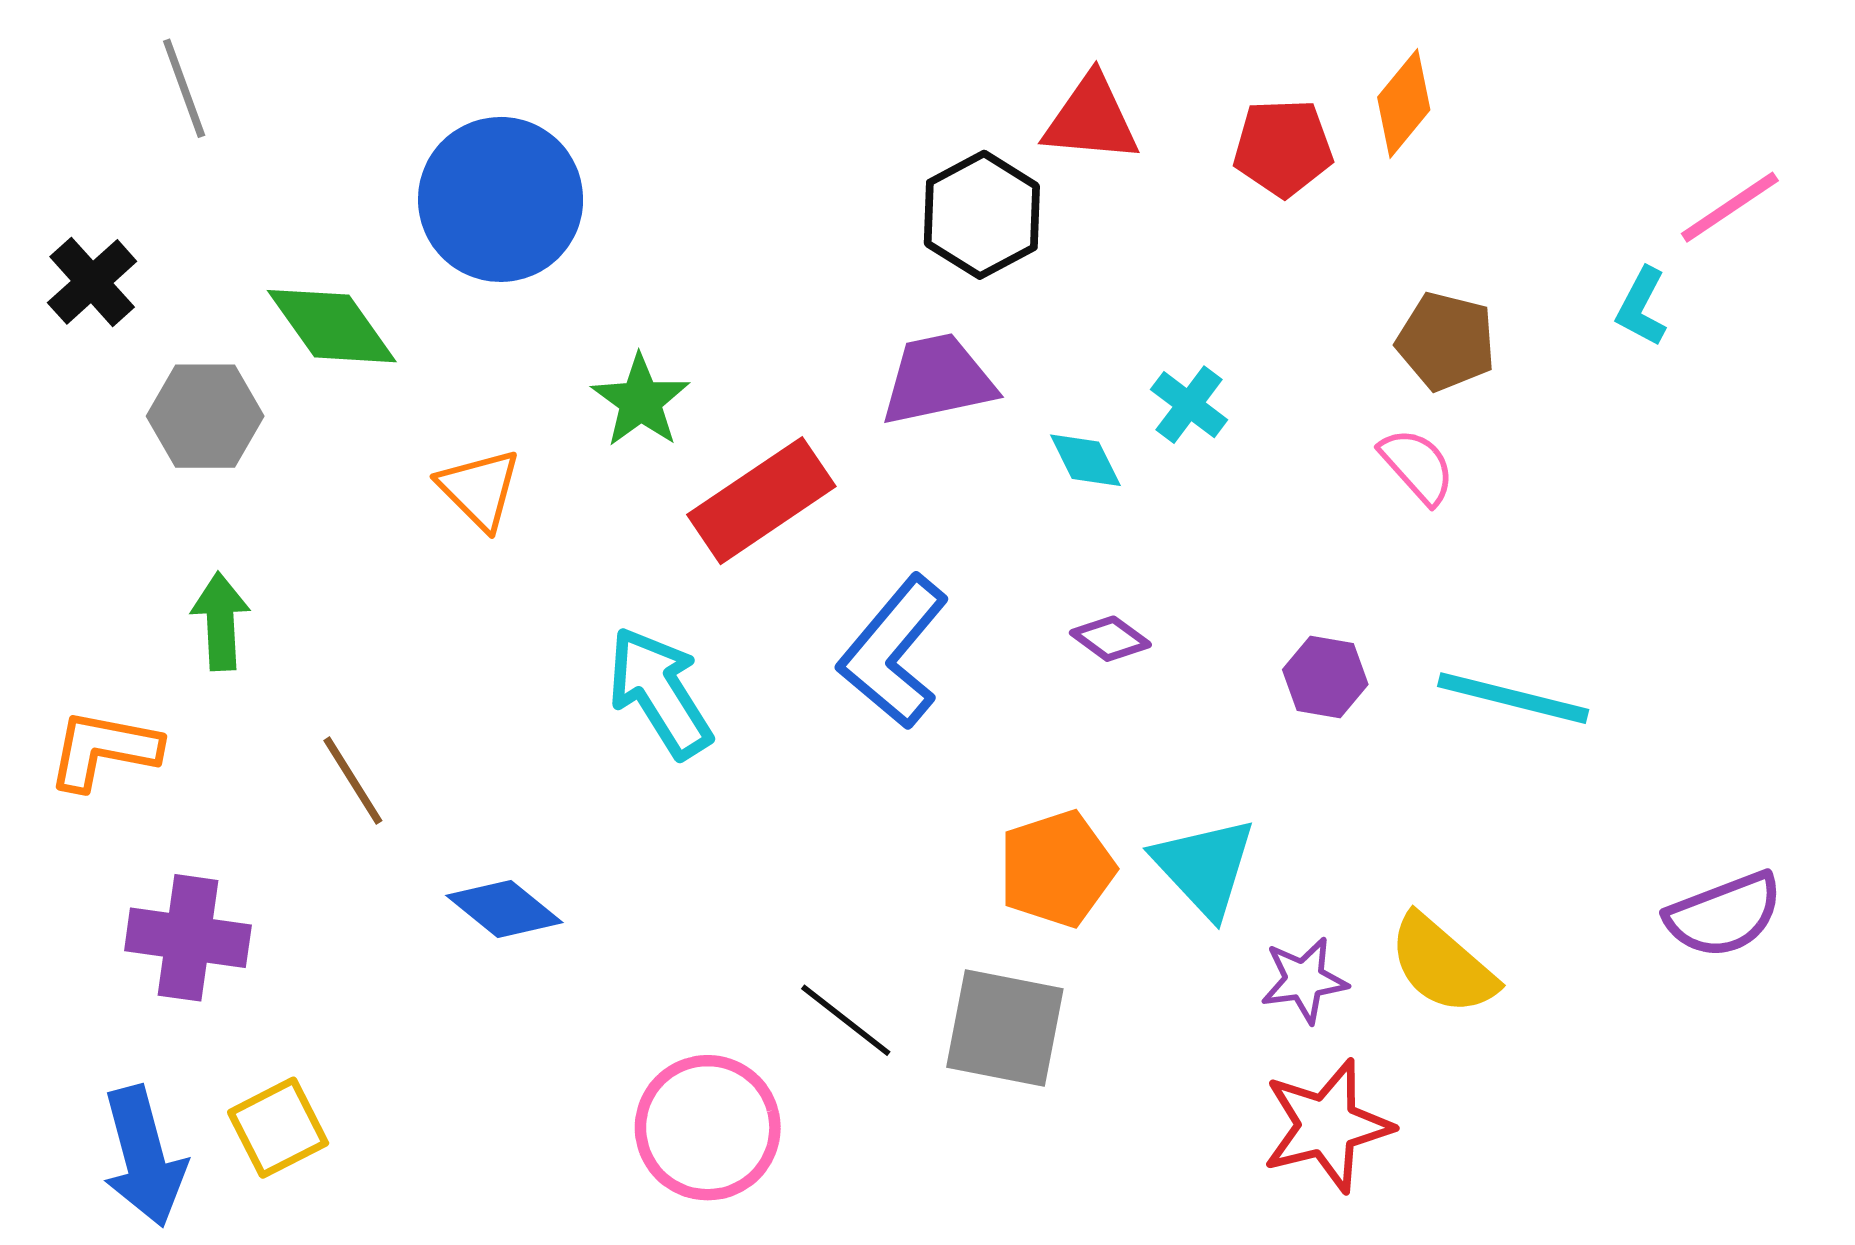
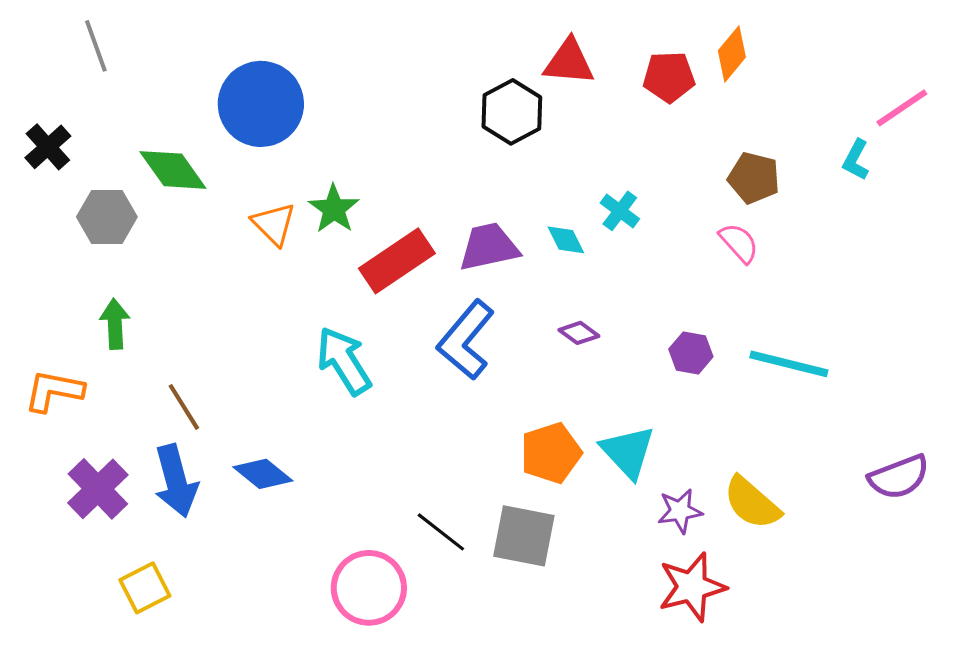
purple trapezoid: (938, 380) -> (489, 247), moved
orange triangle: (479, 489) -> (274, 224), moved
purple cross: (188, 938) -> (98, 489), turned 38
blue arrow: (144, 1156) -> (176, 481), moved

